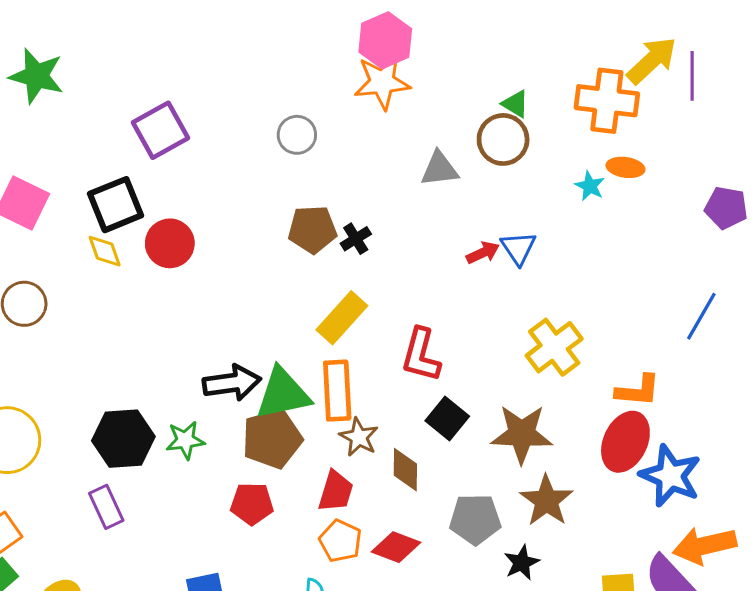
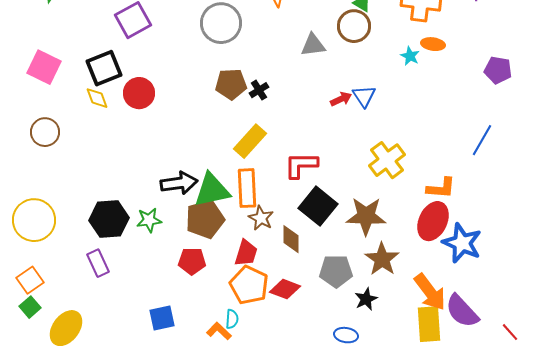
gray circle: (297, 135) -> (221, 23), size x1.6
red L-shape: (421, 355) -> (301, 165), turned 75
black square: (447, 418) -> (318, 206), size x1.4
orange pentagon: (340, 541) -> (249, 285), size x1.4
orange arrow: (705, 546) -> (430, 292), moved, turned -114

